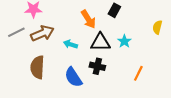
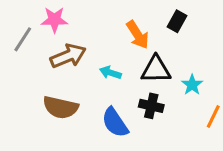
gray line: (16, 32) -> (23, 39), moved, turned -30
cyan star: (124, 41) -> (192, 85), moved
brown semicircle: (37, 67) -> (61, 107), turned -80

